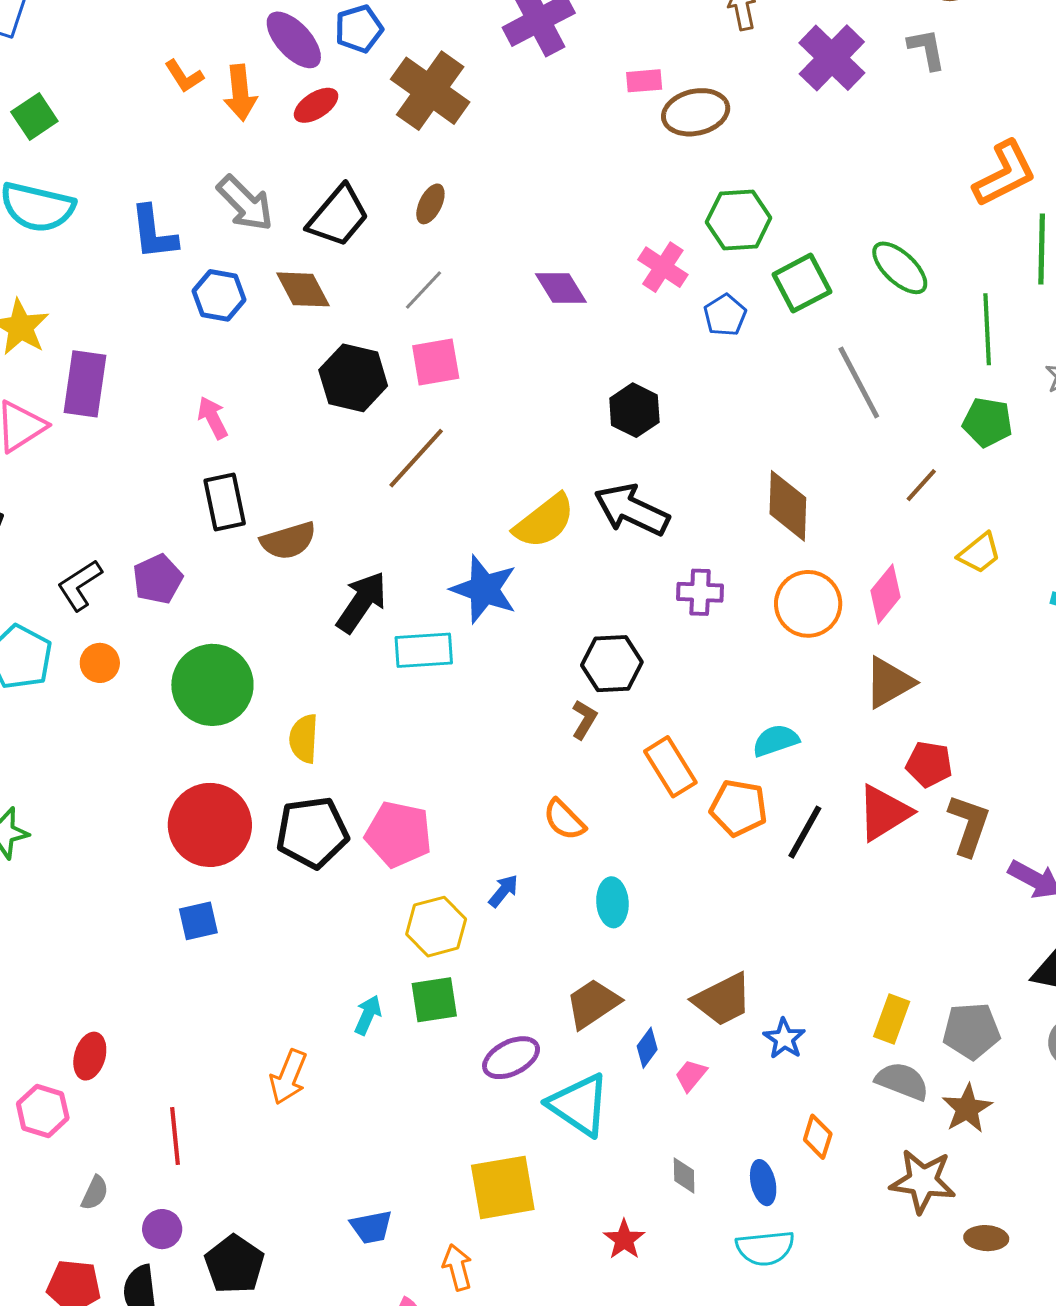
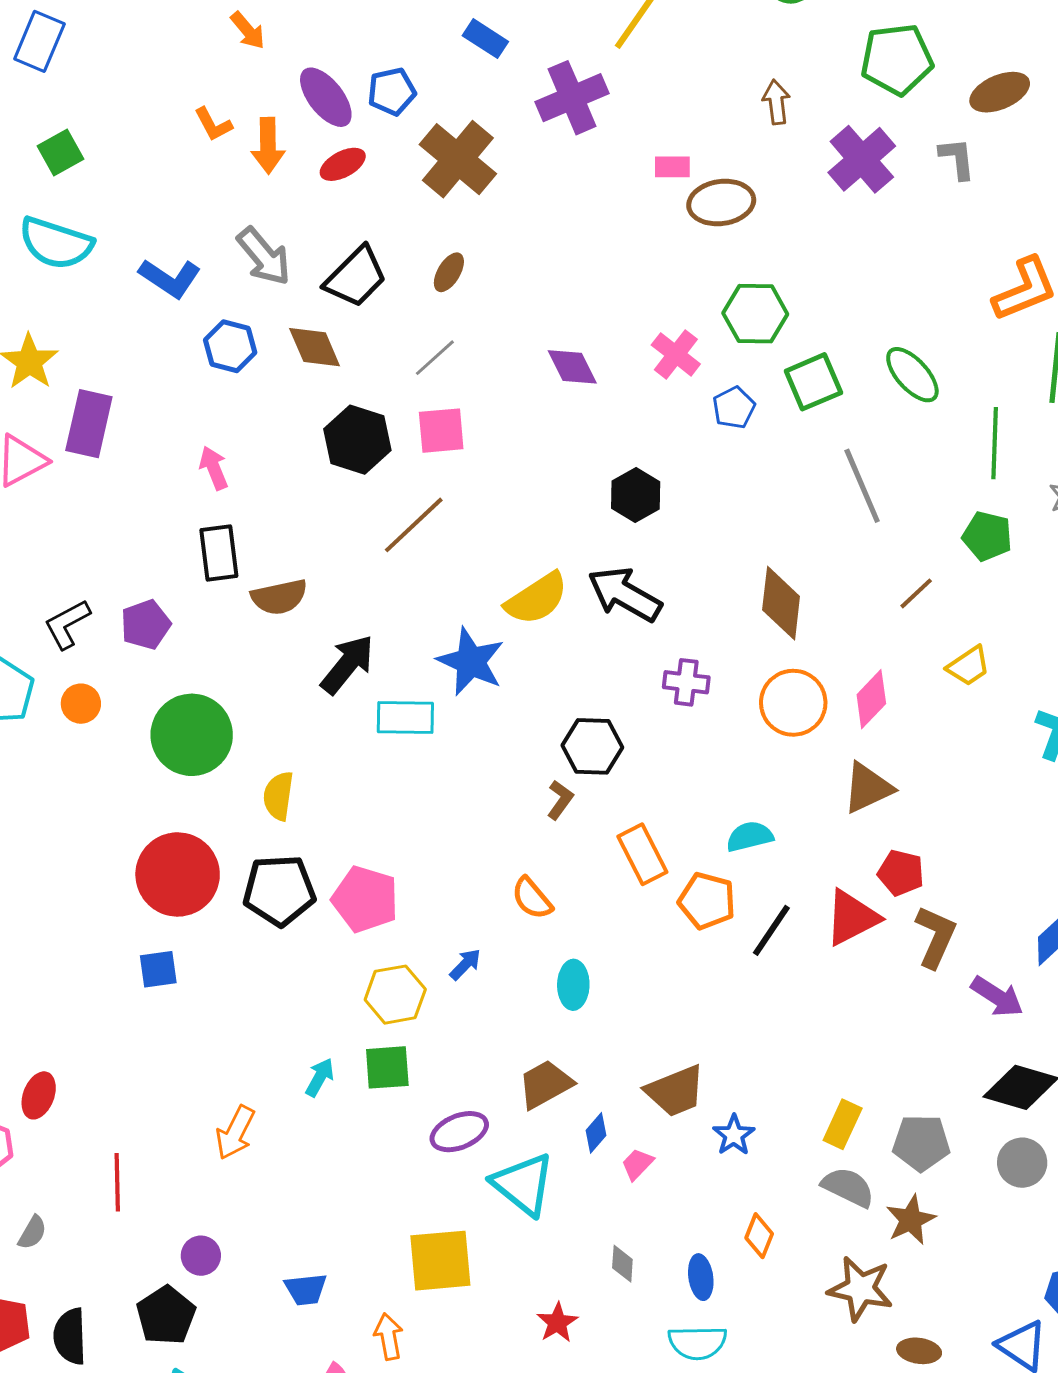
blue L-shape: (154, 233) -> (170, 278), turned -54
purple circle: (162, 1229) -> (201, 1256), moved

